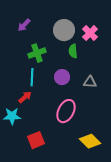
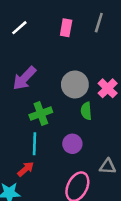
purple arrow: (24, 25) -> (24, 78), size x1.5
gray triangle: (90, 82) -> (108, 166), moved

